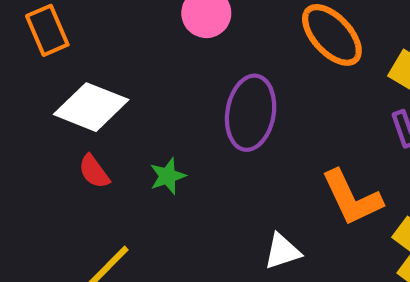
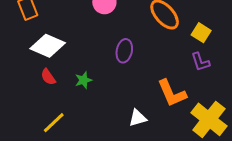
purple ellipse: (251, 113) -> (124, 51), size x0.7

